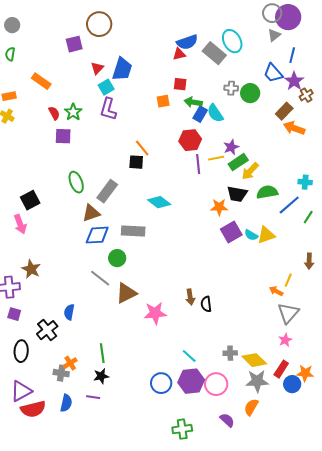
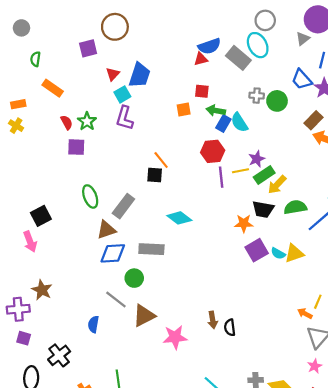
gray circle: (272, 13) -> (265, 20), moved
green semicircle: (10, 54) -> (35, 59), moved
blue semicircle: (69, 312) -> (93, 324), moved

